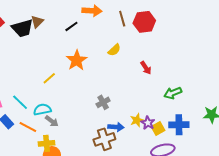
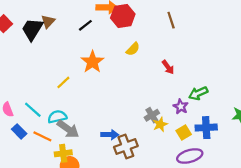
brown line: (122, 19) -> (171, 20), moved
red hexagon: (144, 22) -> (123, 16), moved
black trapezoid: (22, 28) -> (32, 29), turned 140
gray cross: (103, 102) -> (152, 115), moved
gray arrow: (52, 121) -> (68, 129), size x1.5
purple star: (148, 123) -> (181, 107), moved
blue arrow: (116, 127) -> (110, 135), moved

